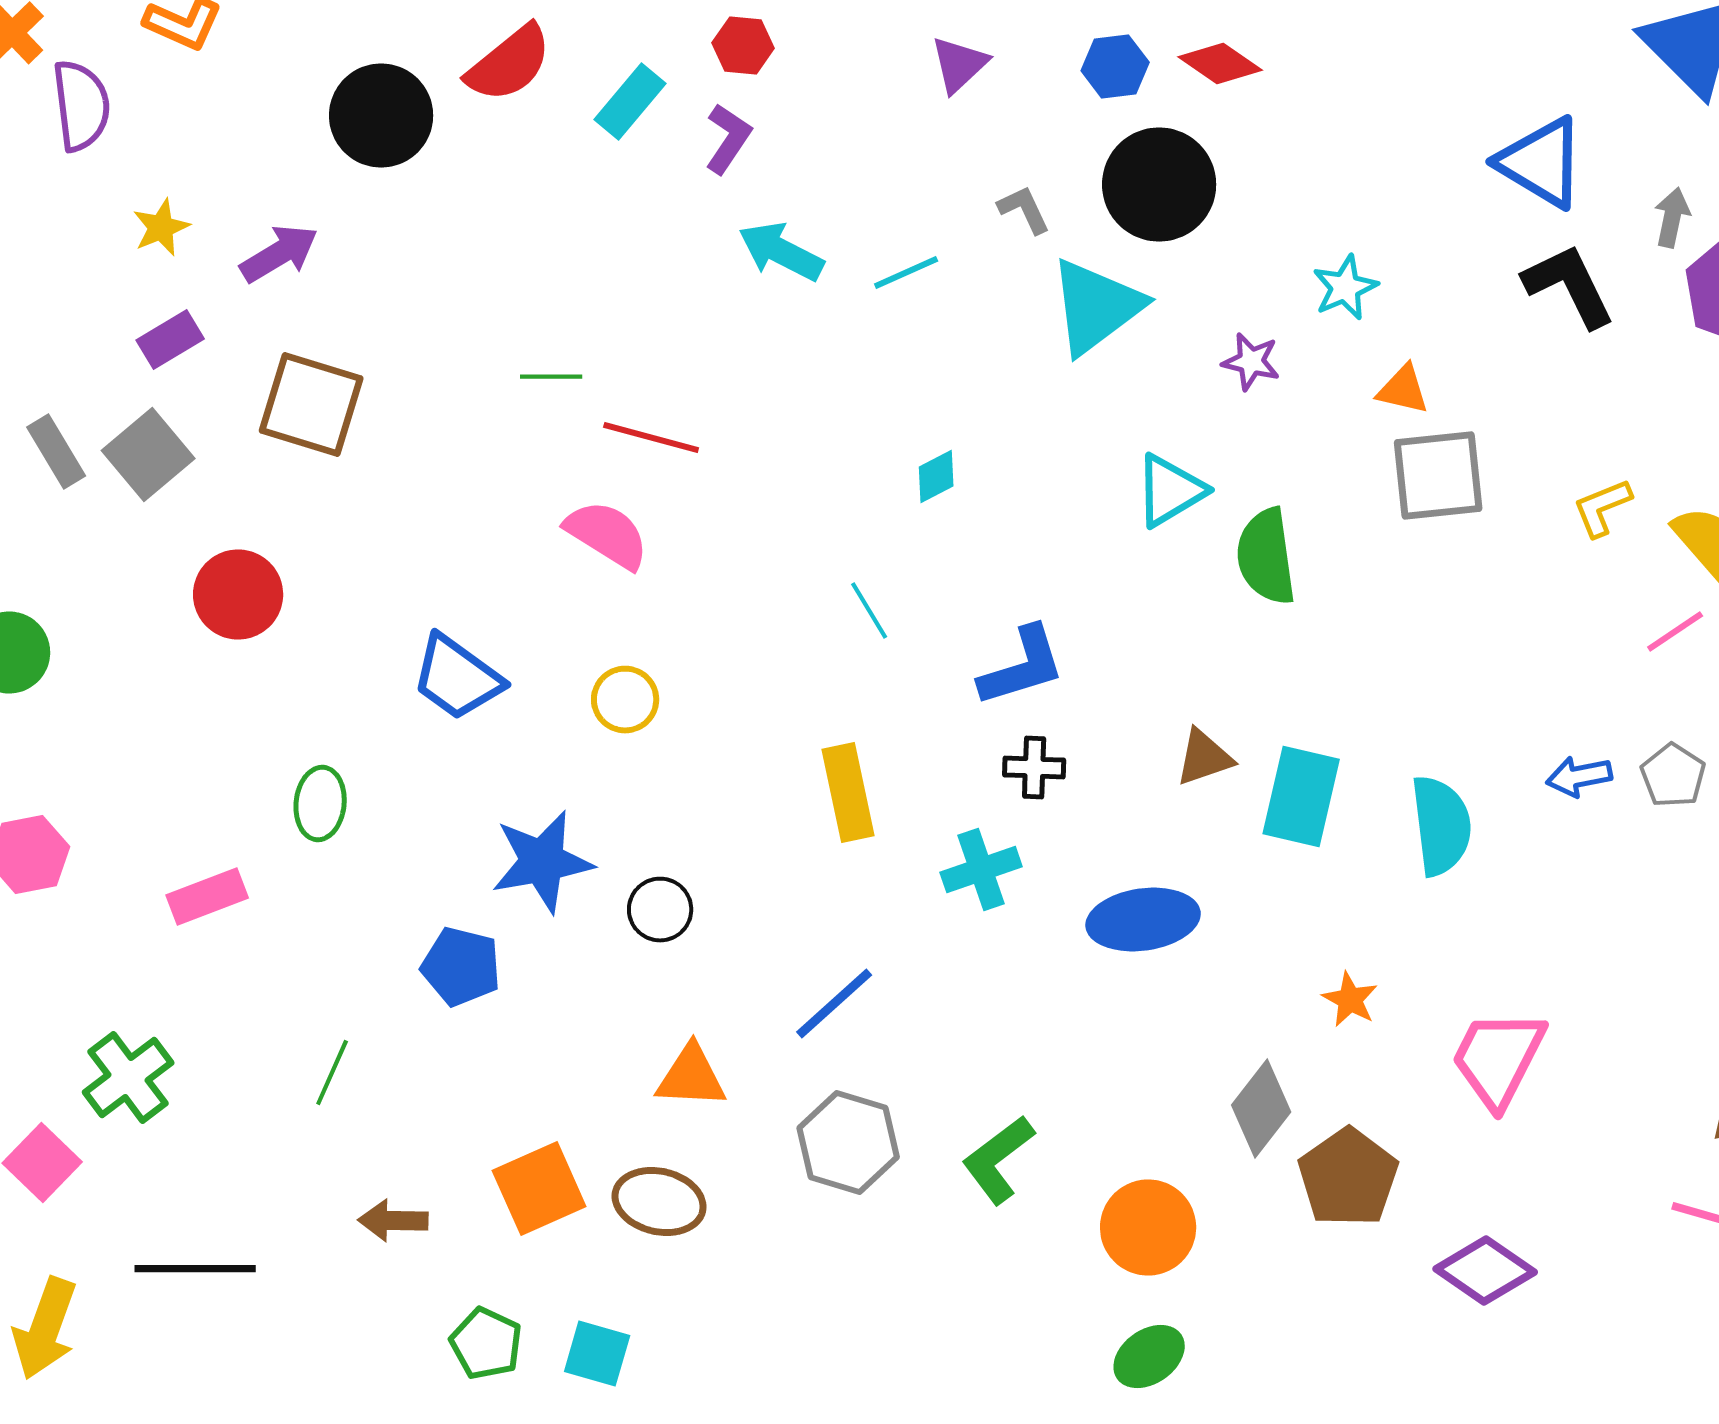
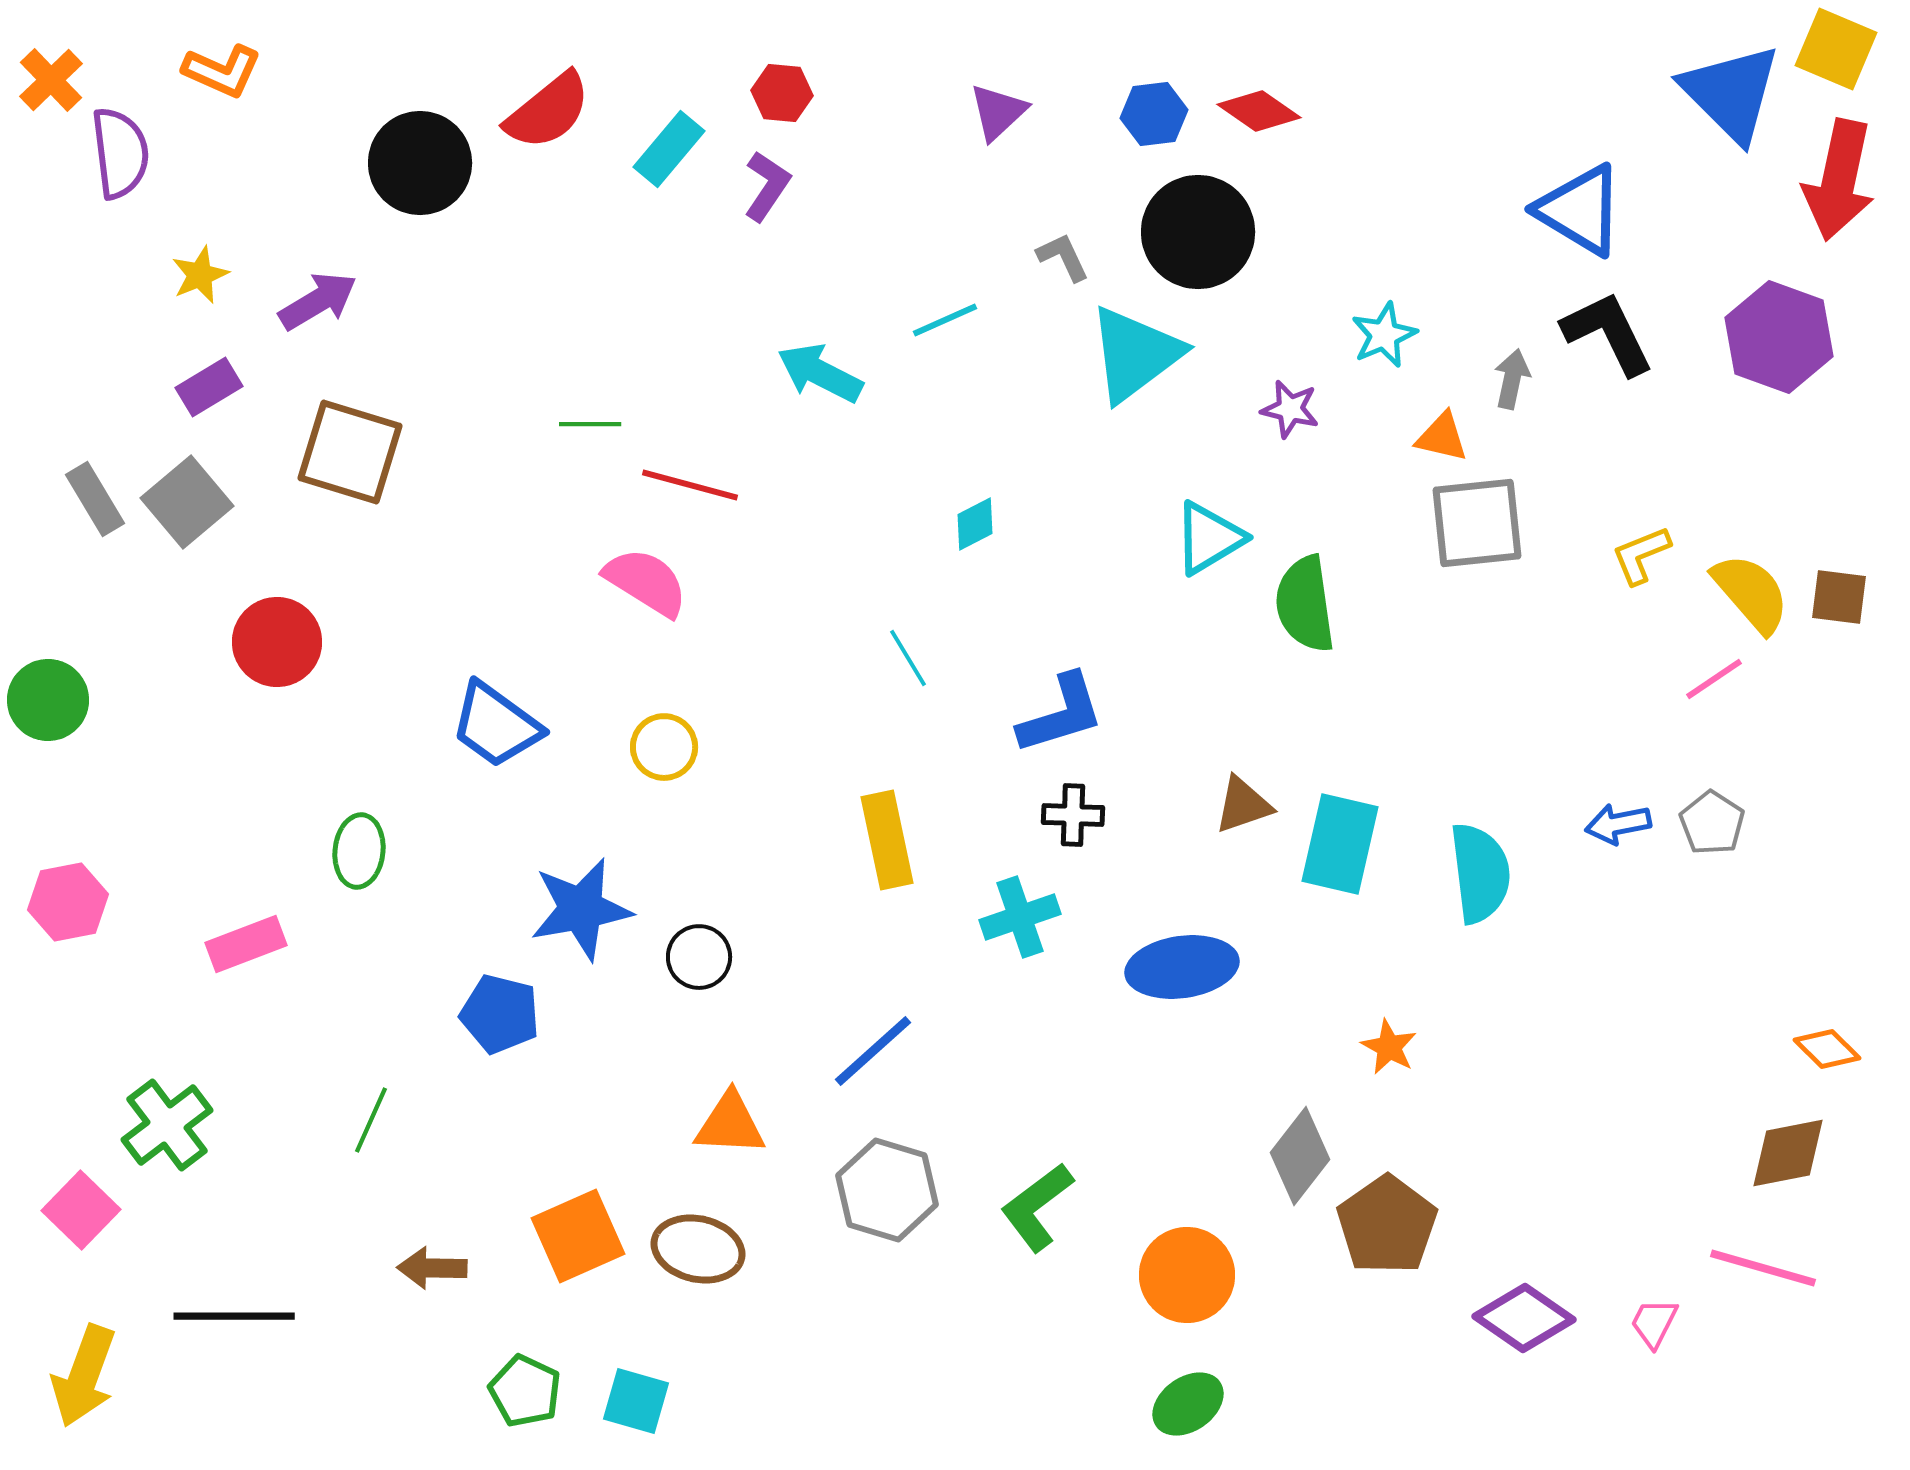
gray arrow: (1672, 218) -> (1512, 379), moved
cyan arrow: (781, 252) -> (820, 373), moved
pink trapezoid: (1498, 1058) -> (1654, 1323), moved, size x0.5

